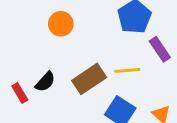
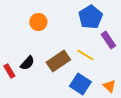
yellow line: (127, 70) -> (85, 55), turned 36

